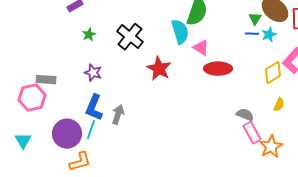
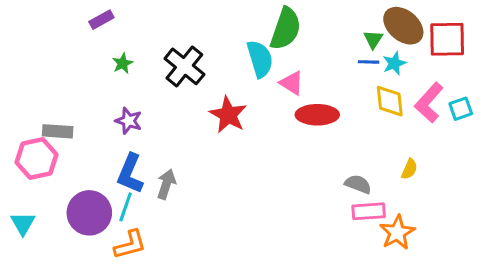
yellow diamond: (273, 73) -> (390, 101), moved, turned -65
pink rectangle: (252, 133) -> (369, 211), turned -65
orange L-shape: (80, 162) -> (130, 245), moved

